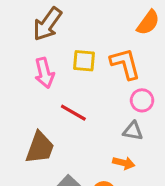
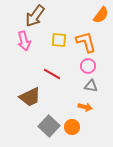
pink arrow: (44, 73) -> (24, 41), moved
pink circle: (142, 100) -> (88, 66), moved
brown trapezoid: (40, 148) -> (30, 97), turned 45

